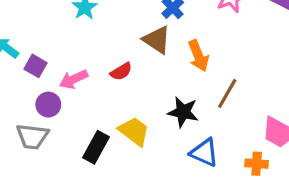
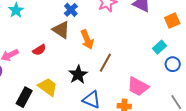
black star: (183, 112) -> (78, 75), turned 30

